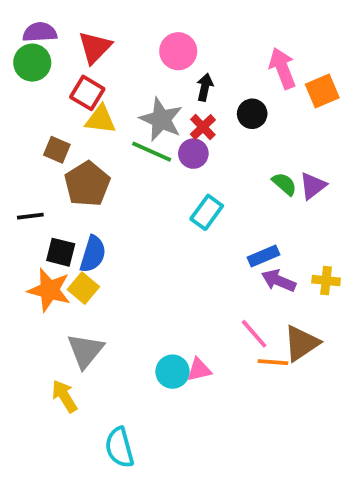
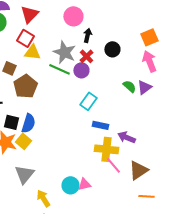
pink arrow: (282, 68) -> (149, 61), moved
blue rectangle: (264, 256) -> (100, 125), moved, turned 35
yellow cross: (326, 281) -> (106, 149), moved, size x1.6
orange line: (273, 362) -> (146, 196), moved
yellow arrow: (64, 396) -> (43, 198), moved

